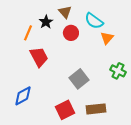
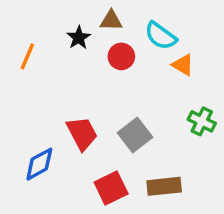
brown triangle: (65, 12) -> (111, 21), turned -48
orange line: (28, 33) -> (27, 56), moved
orange triangle: (107, 38) -> (183, 65), turned -40
red trapezoid: (39, 57) -> (82, 133), moved

